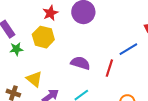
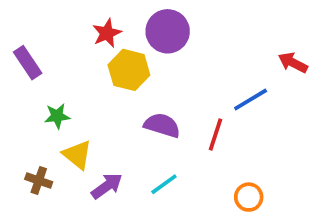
yellow hexagon: (43, 37) -> (129, 70), moved
green star: (16, 49) -> (57, 116), moved

